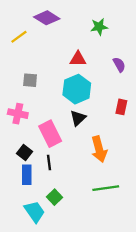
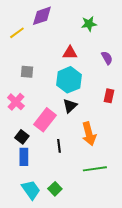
purple diamond: (47, 18) -> (42, 16), turned -50
pink cross: (18, 114) -> (16, 102), turned 30
pink rectangle: (50, 134) -> (45, 120), turned 65
black line: (49, 163) -> (59, 146), moved
green square: (55, 197) -> (55, 189), moved

